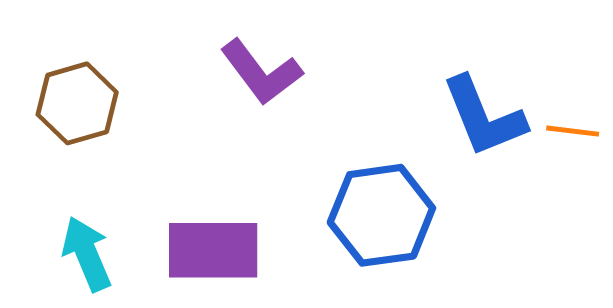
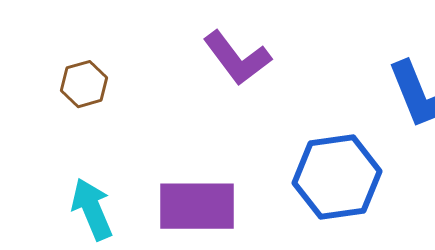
brown hexagon: (77, 103) -> (84, 84), size x0.7

